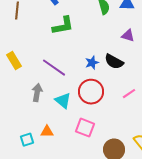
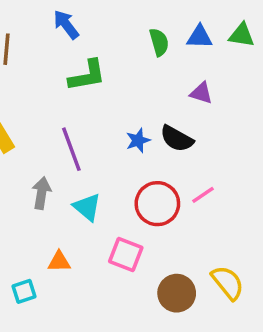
purple line: (54, 68) -> (71, 149), turned 35
red circle: (91, 92) -> (157, 204), moved
cyan square: (27, 140) -> (24, 291), moved

